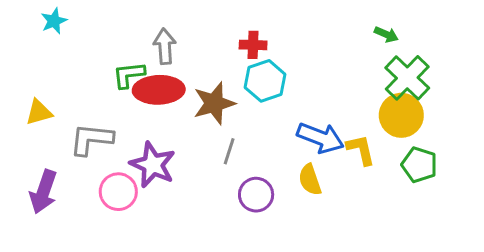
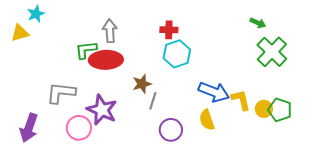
brown star: (214, 103) -> (142, 84), moved, size x0.7
yellow triangle: (39, 112) -> (20, 33), moved
yellow circle: (401, 115) -> (264, 109), moved, size x0.6

